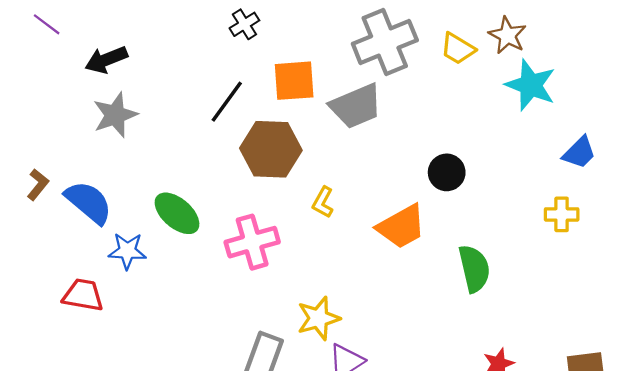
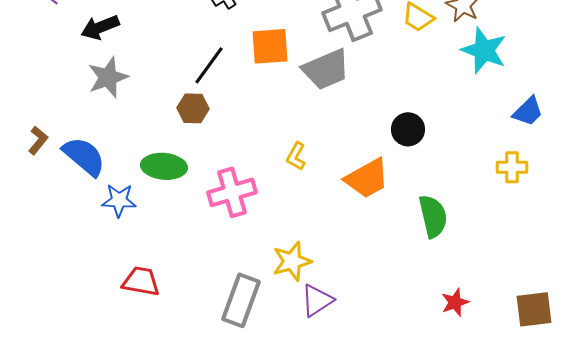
brown hexagon: (271, 149) -> (193, 108), moved, size x0.6
green ellipse: (177, 213) -> (164, 166), turned -36
red trapezoid: (83, 295) -> (141, 281), moved

